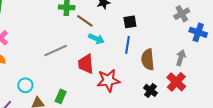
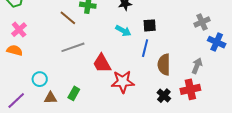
brown line: (85, 21) -> (68, 18), moved
cyan arrow: (96, 39) -> (123, 31), moved
red trapezoid: (86, 64) -> (102, 63), turned -30
red cross: (176, 82) -> (190, 89), turned 30

